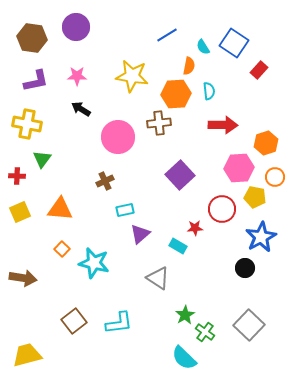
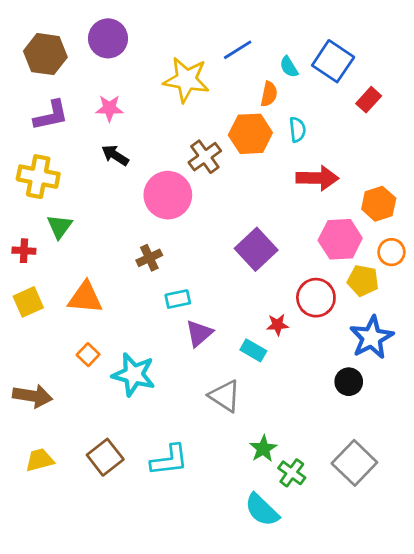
yellow star: (132, 76) -> (186, 80), moved
brown cross: (159, 123) -> (205, 157), moved, turned -30
yellow trapezoid: (27, 355) -> (40, 460), moved, size x0.7

